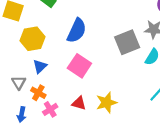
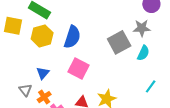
yellow hexagon: (33, 39) -> (42, 36), moved
orange cross: (38, 93) -> (44, 97), turned 32

